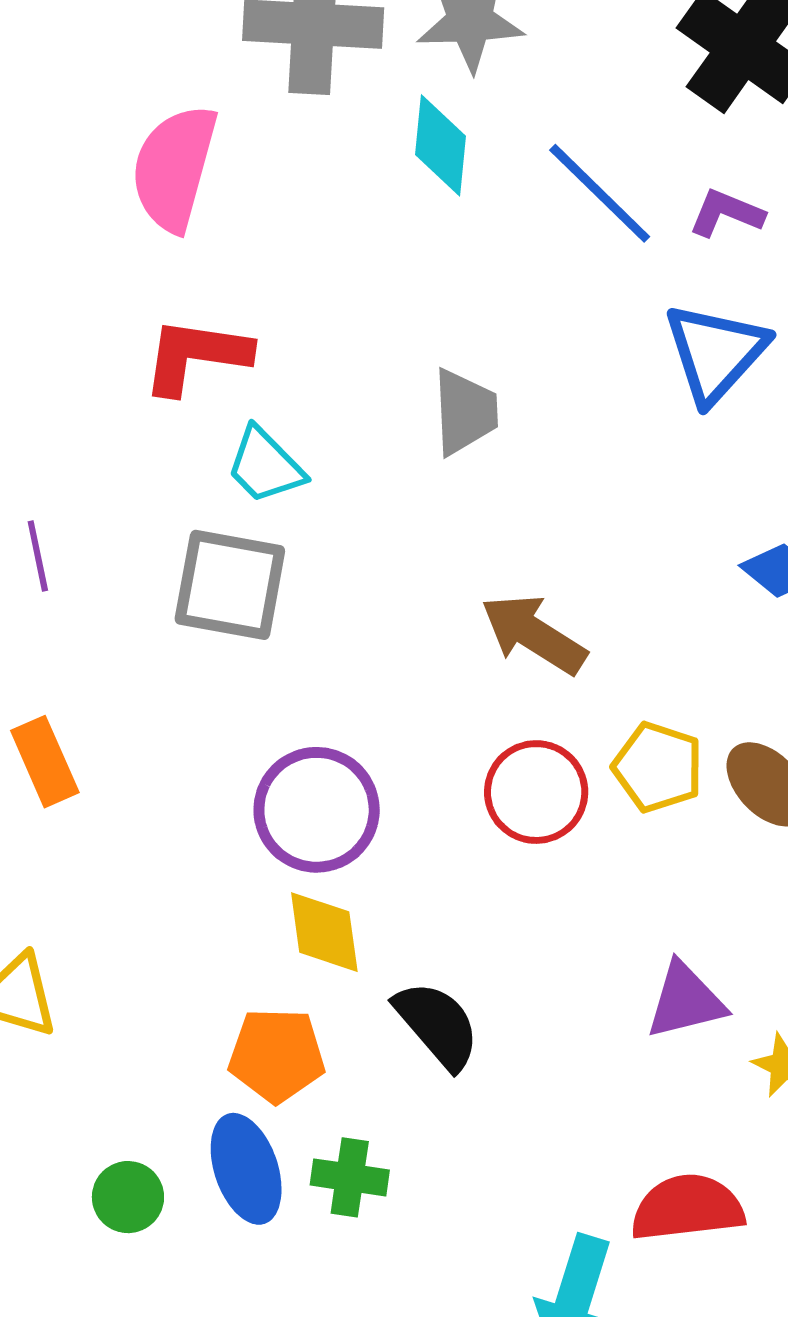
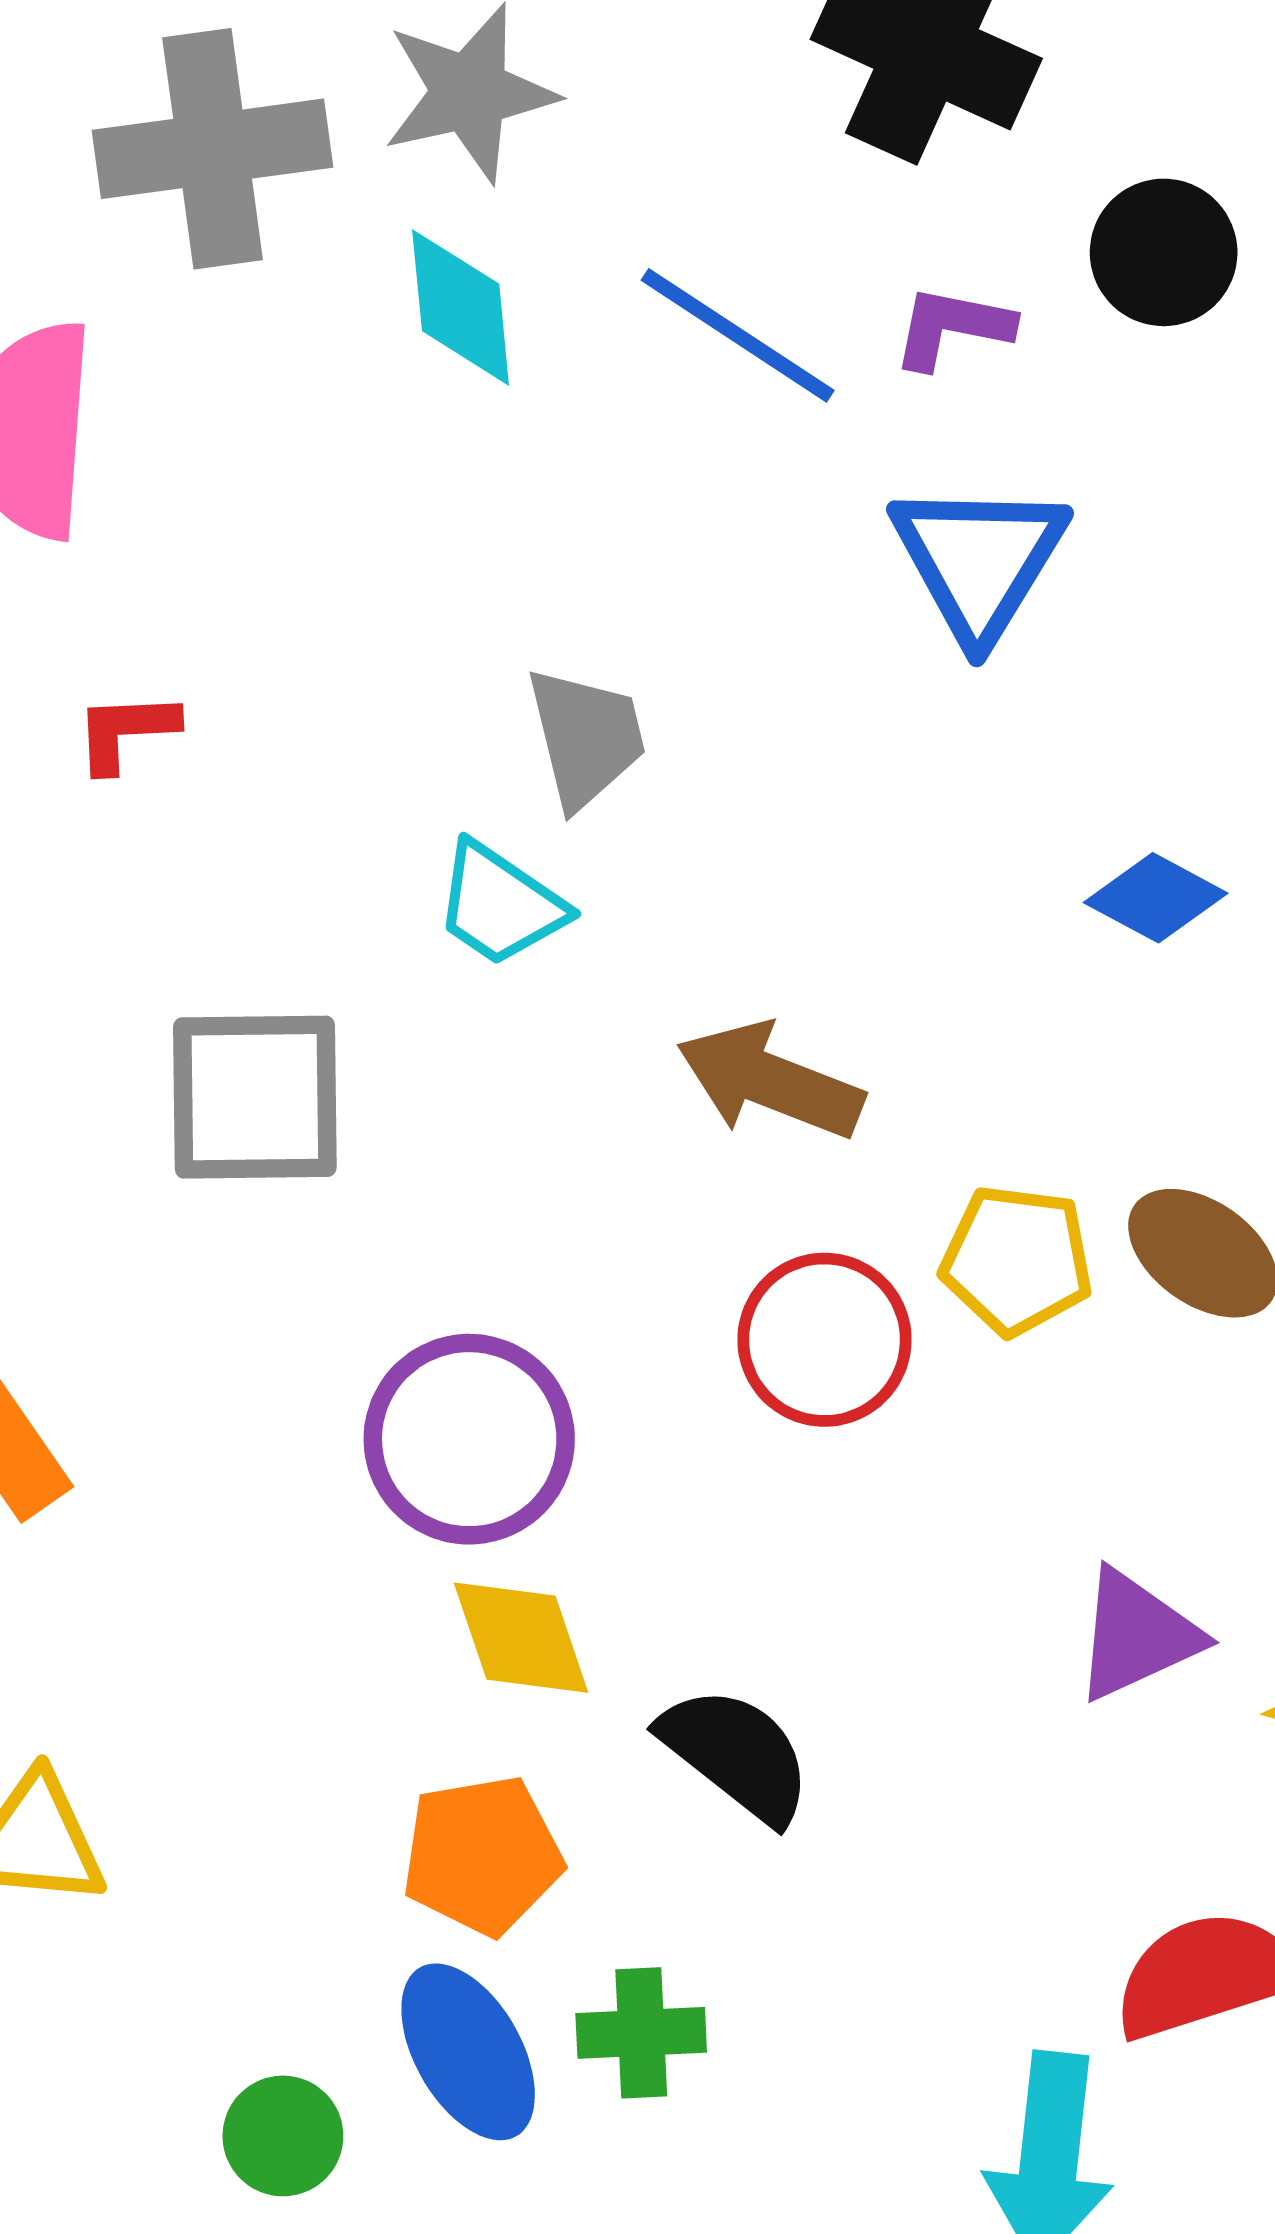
red L-shape: (196, 356) -> (126, 731), size x0.6
cyan trapezoid: (265, 466) -> (500, 904), moved

